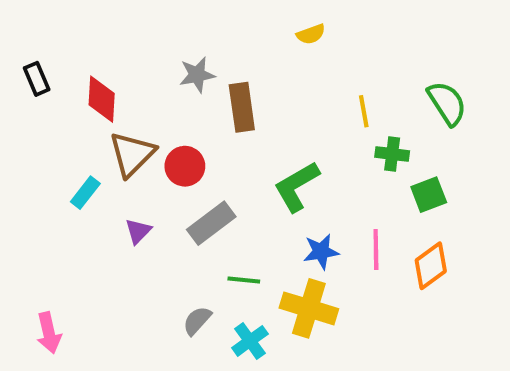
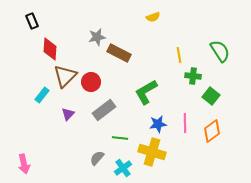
black rectangle: (37, 79) -> (32, 21), moved
brown rectangle: (242, 107) -> (119, 53), turned -55
green square: (429, 195) -> (211, 96), turned -30

